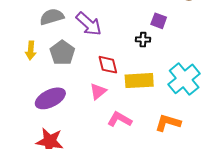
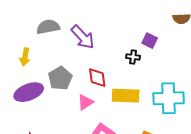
gray pentagon: (62, 53) -> (60, 78), moved
cyan cross: (184, 79) -> (169, 98), turned 32
purple ellipse: (50, 98) -> (29, 92), moved

